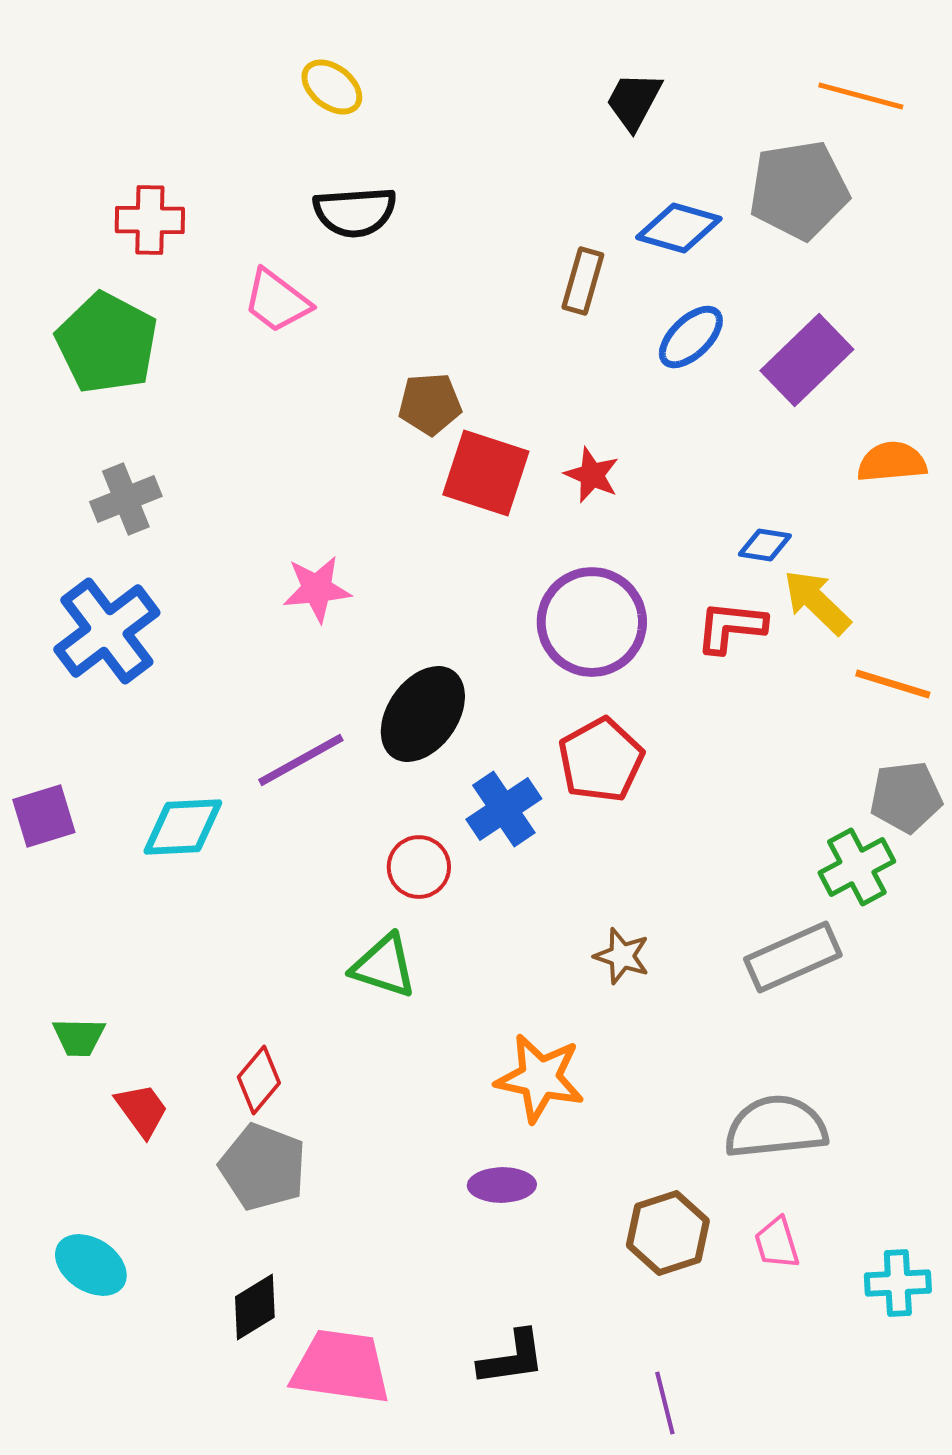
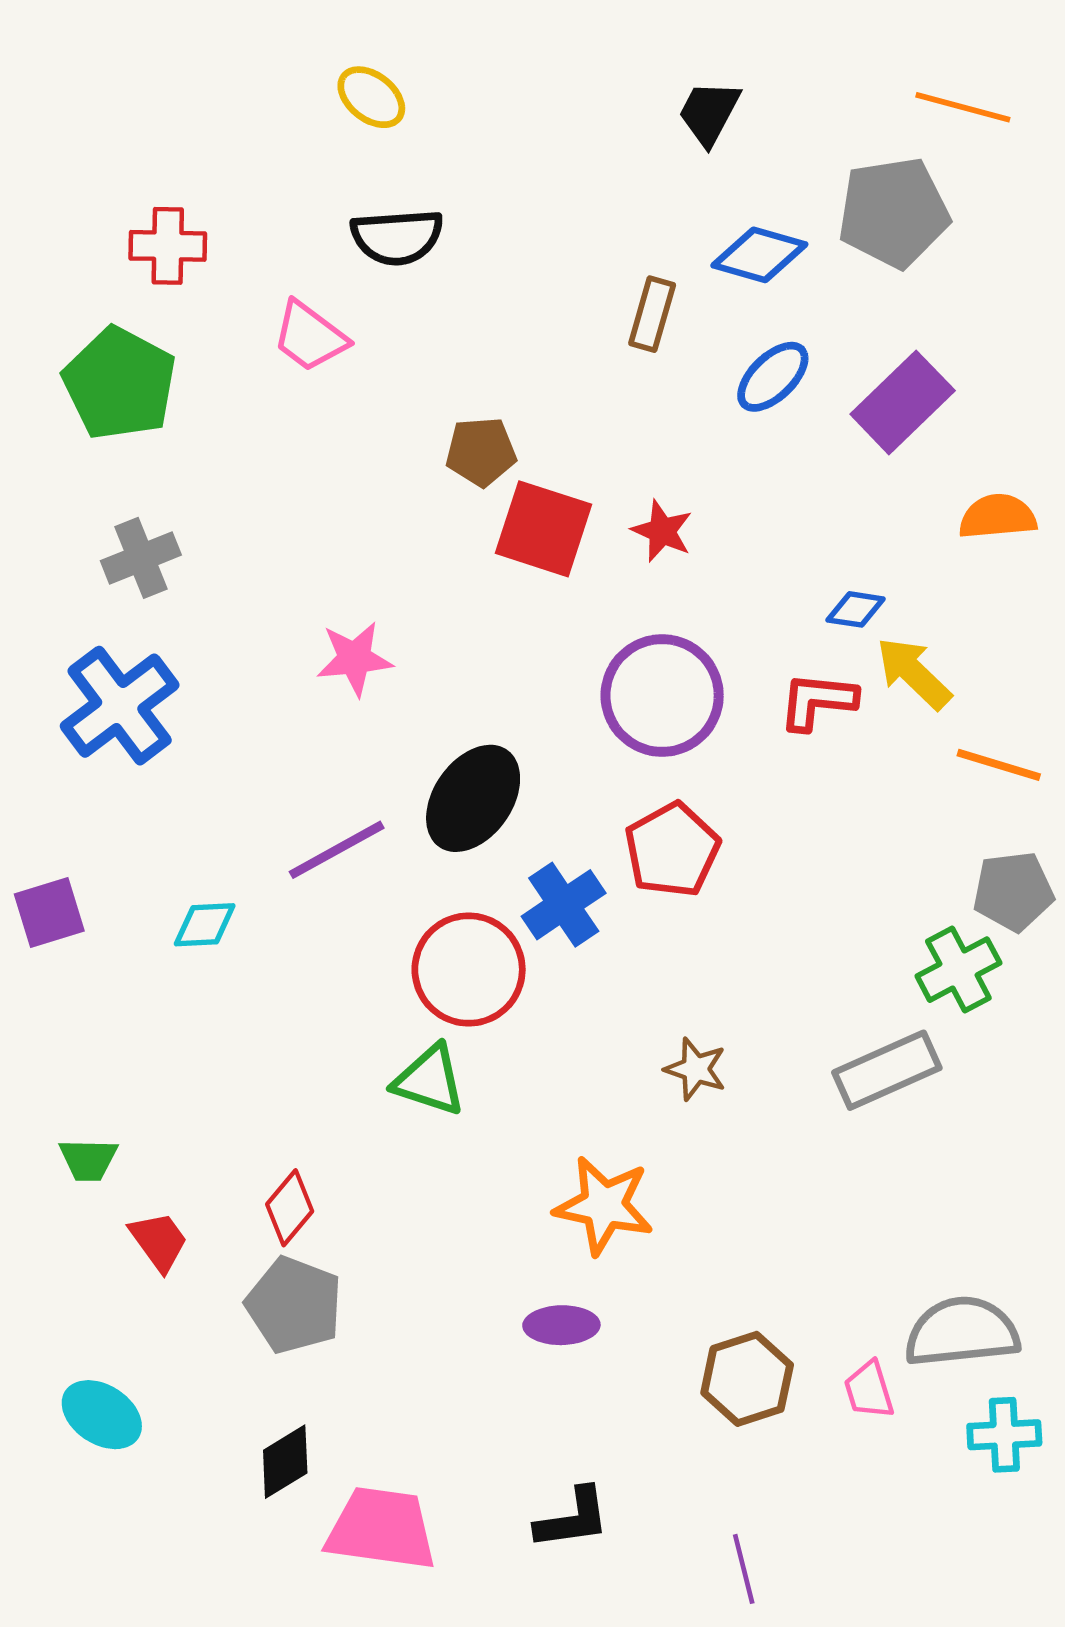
cyan diamond: (183, 827) -> (205, 925), size x0.7
red circle: (419, 867) -> (469, 970), size x1.6
gray semicircle: (776, 1127) -> (962, 1332), moved

